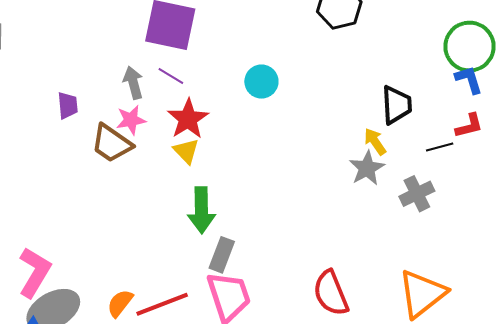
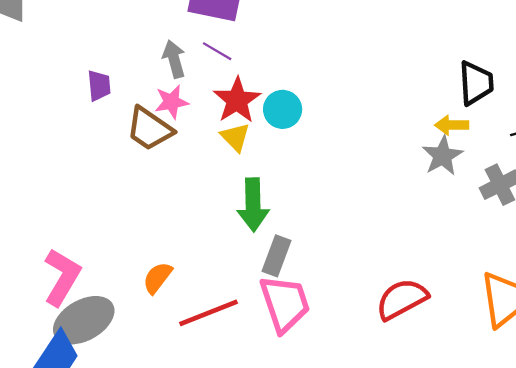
cyan circle: (261, 82) -> (283, 109), moved
yellow arrow: (375, 142) -> (452, 125), turned -56
red semicircle: (331, 293) -> (402, 299), turned 84
orange semicircle: (120, 303) -> (158, 278), moved

